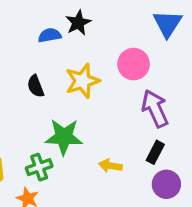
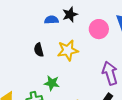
pink circle: (134, 64) -> (99, 29), moved
green star: (64, 137) -> (52, 83), size x0.7

